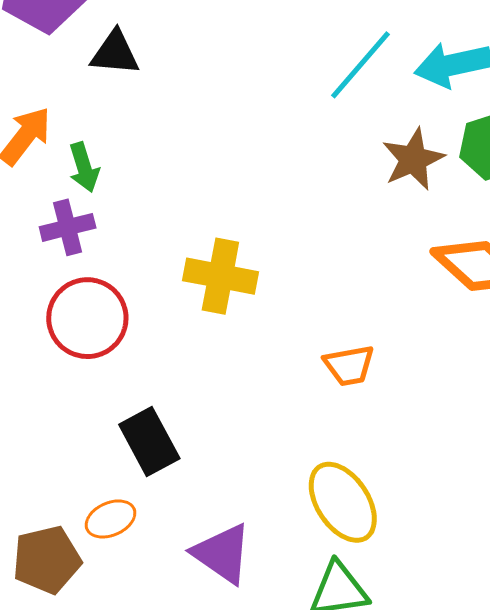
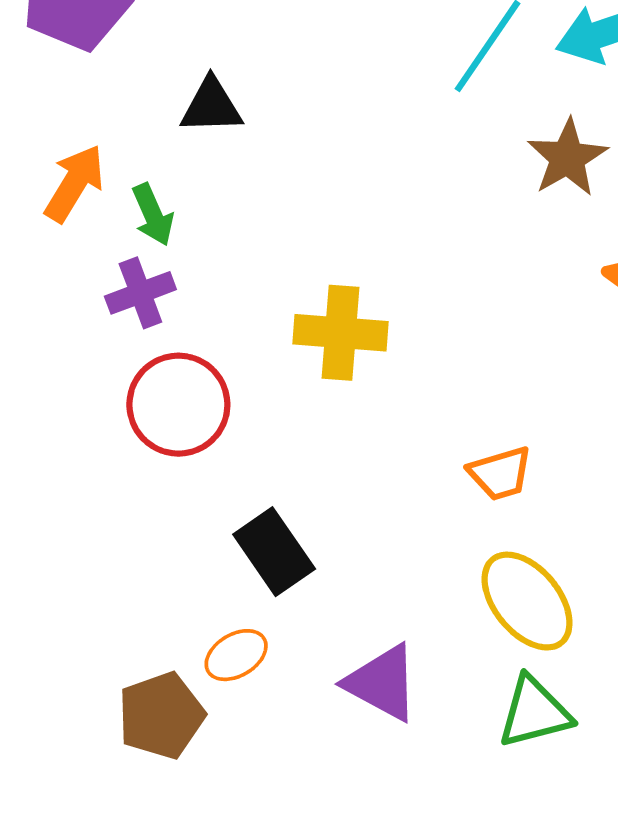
black triangle: (115, 53) -> (211, 106), moved
orange trapezoid: (349, 365) -> (500, 473), moved

